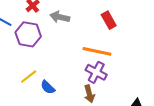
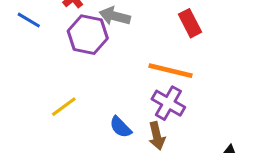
purple hexagon: (28, 34) -> (88, 35), moved
blue semicircle: (48, 87) -> (121, 127), moved

